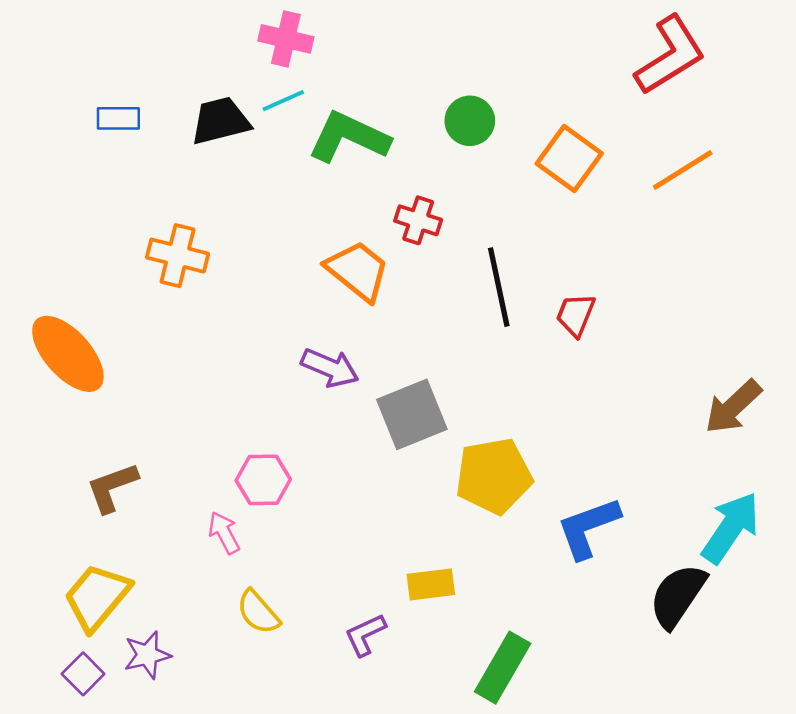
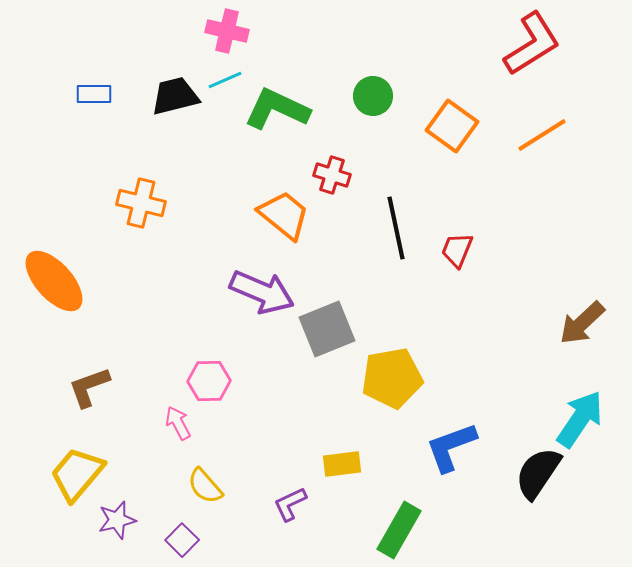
purple arrow: (330, 368) -> (262, 292), size x1.4
blue L-shape: (588, 528) -> (451, 447), moved
purple square: (83, 674) -> (182, 540), moved

